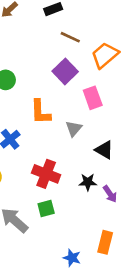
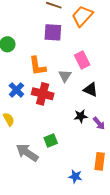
purple square: (65, 71) -> (53, 32), turned -36
pink rectangle: (93, 98) -> (82, 60), moved
red cross: (46, 174) -> (43, 94), moved

